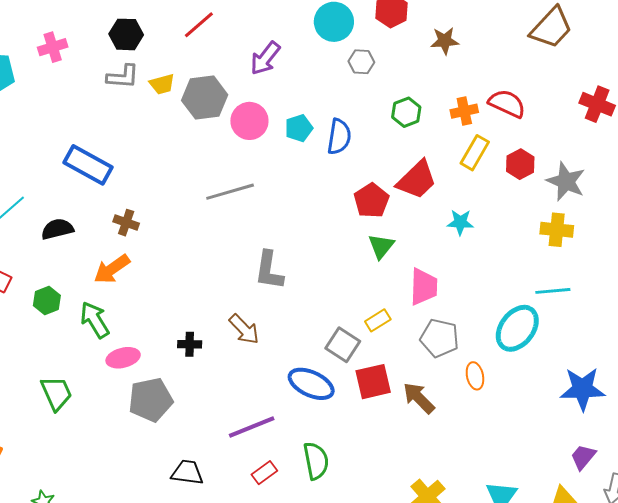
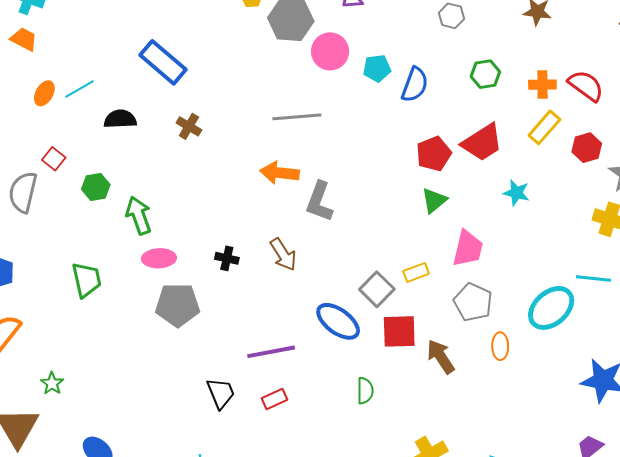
orange arrow: (112, 269) -> (280, 173), moved, turned 30
green semicircle: (316, 461) -> (365, 391), moved, size x0.7
black trapezoid: (187, 472) -> (221, 393), moved, turned 48

